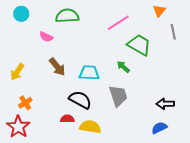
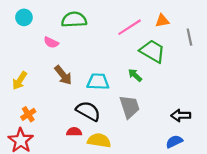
orange triangle: (159, 11) -> (162, 21), moved, turned 40

